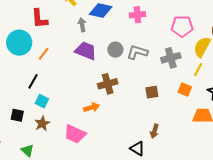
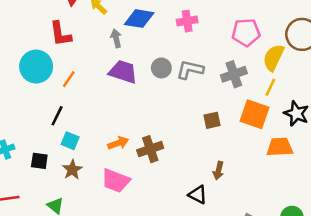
brown cross: (108, 84) -> (150, 149), moved
orange square: (185, 90) -> (254, 114), size x1.6
orange arrow: (91, 107) -> (118, 143), moved

